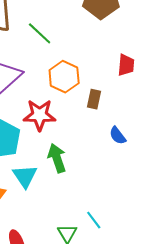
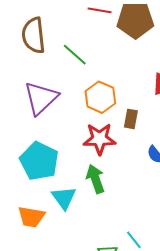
red star: (40, 115) -> (100, 139), moved

